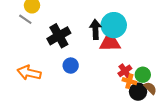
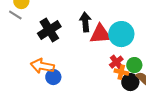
cyan circle: (114, 25) -> (121, 34), moved
blue circle: (71, 66) -> (53, 77), moved
orange arrow: (29, 73) -> (42, 66), moved

